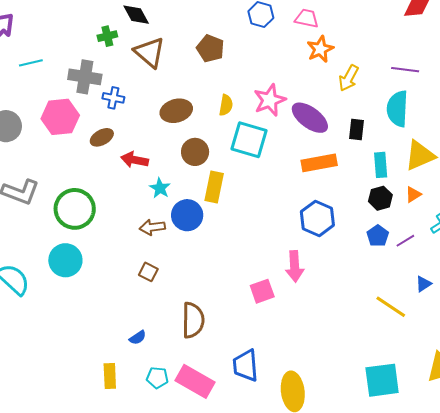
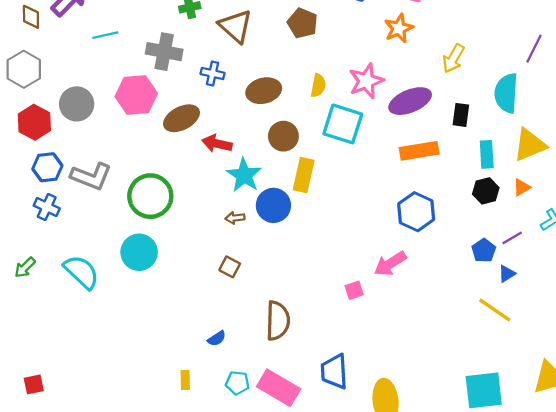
orange star: (320, 49) -> (399, 28), moved
purple line: (405, 70) -> (534, 49), moved, turned -72
blue cross: (113, 98) -> (213, 73), moved
purple ellipse: (310, 118) -> (410, 101), turned -60
brown ellipse: (102, 137) -> (181, 118), size x1.4
cyan star: (160, 188) -> (244, 175), size x1.5
brown arrow: (152, 227) -> (235, 218), size x0.7
blue pentagon: (378, 236) -> (484, 250), moved
pink arrow: (295, 266) -> (390, 264), turned 60
blue triangle: (423, 284) -> (507, 274), moved
pink square: (262, 291) -> (354, 290), size x0.7
yellow rectangle: (110, 376) -> (185, 380), size x0.7

